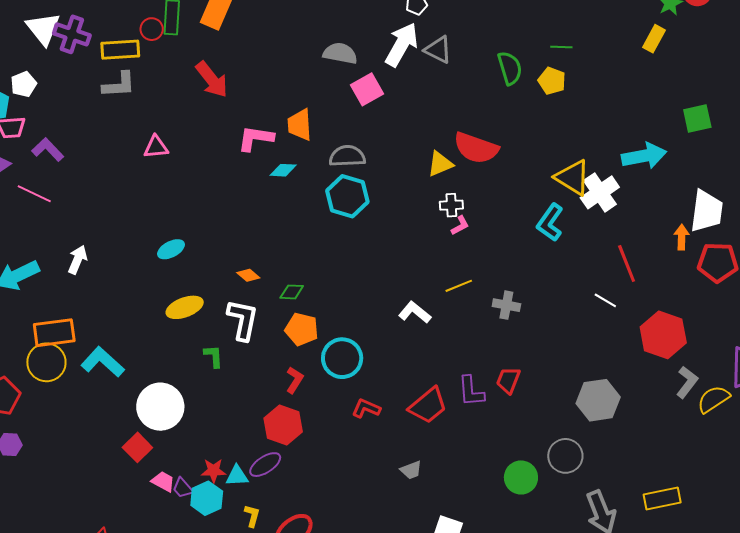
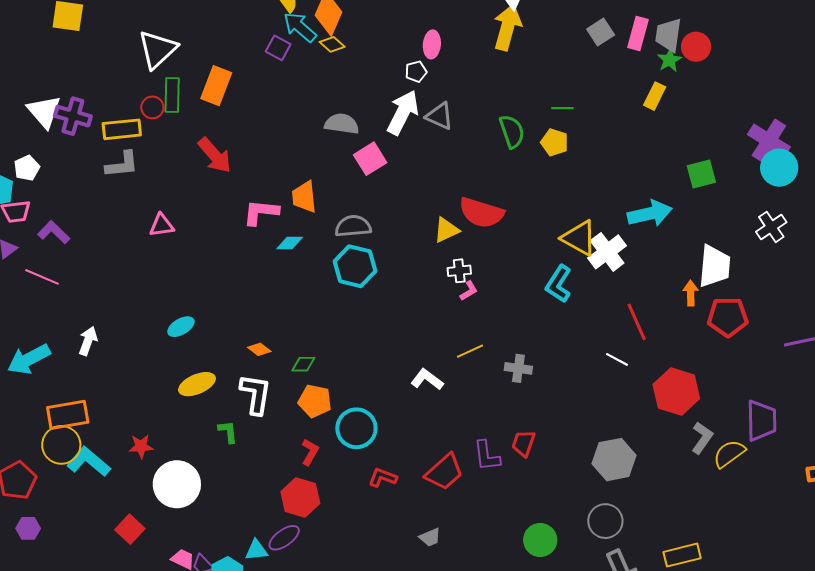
cyan L-shape: (103, 362) -> (89, 462), moved
red square: (137, 447) -> (130, 529), moved
gray circle: (565, 456) -> (605, 521), moved
red star: (213, 471) -> (141, 446), moved

